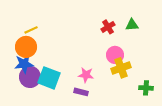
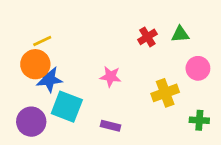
pink circle: (115, 55) -> (198, 68), moved
blue star: (24, 64) -> (49, 79), moved
pink star: (86, 75) -> (110, 77), moved
purple circle: (30, 77) -> (31, 122), moved

